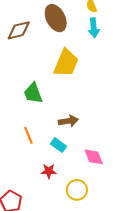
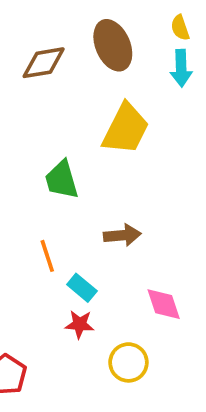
cyan rectangle: (59, 145) -> (82, 288), moved

